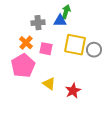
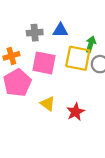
green arrow: (66, 12) -> (91, 44), moved
orange cross: (26, 43) -> (11, 56), moved, turned 32
pink square: (46, 49) -> (44, 63), size x1.5

